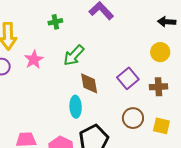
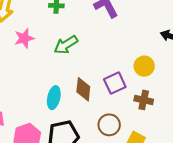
yellow circle: (160, 52) -> (144, 66), moved
brown diamond: (89, 83) -> (83, 89), moved

